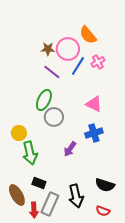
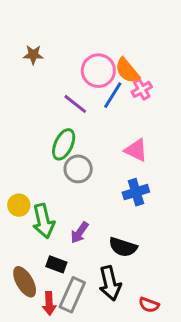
orange semicircle: (88, 35) -> (127, 71), moved
brown star: (48, 49) -> (33, 55), moved
yellow circle: (19, 133) -> (19, 205), moved
purple arrow: (70, 149) -> (80, 233), moved
black semicircle: (105, 185) -> (123, 247), moved

